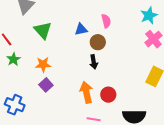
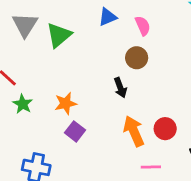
blue triangle: (81, 29) -> (108, 17), moved
green triangle: (43, 30) -> (59, 35), moved, turned 42
black arrow: (94, 62) -> (120, 88), moved

